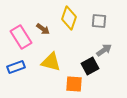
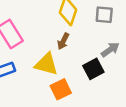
brown arrow: (43, 29) -> (63, 41), moved, turned 80
orange square: (74, 84) -> (61, 89), moved, turned -30

